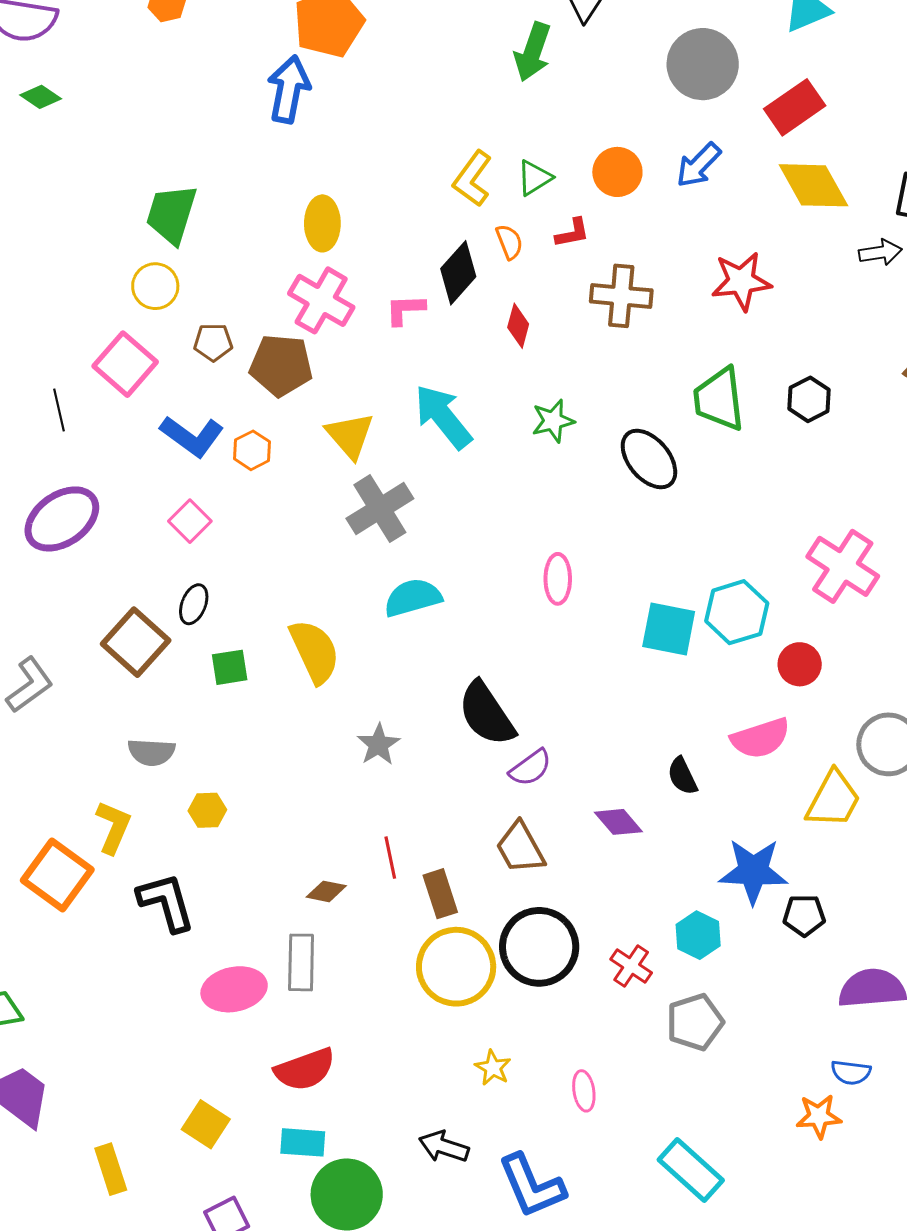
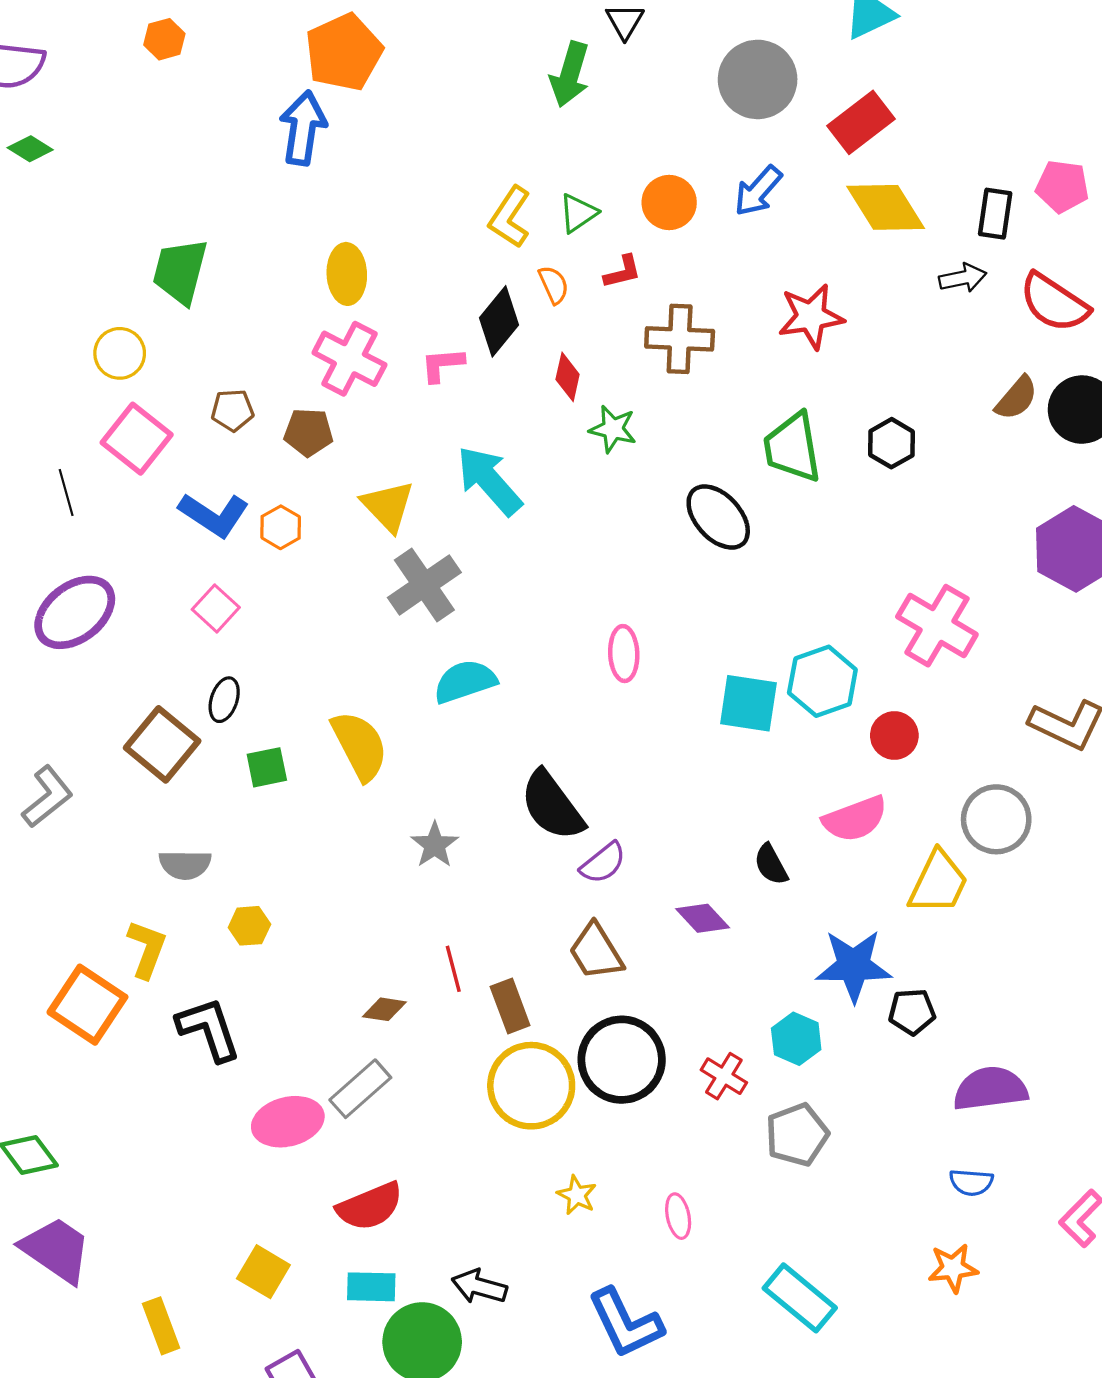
yellow circle: (155, 286) -> (120, 353), moved
brown pentagon: (281, 365) -> (308, 432), size x0.7
green star: (553, 421) -> (613, 429), moved, turned 30
gray rectangle: (301, 962) -> (360, 1089), turned 50
orange star: (819, 1116) -> (953, 1268), moved
black arrow: (444, 1147) -> (479, 1287), moved

